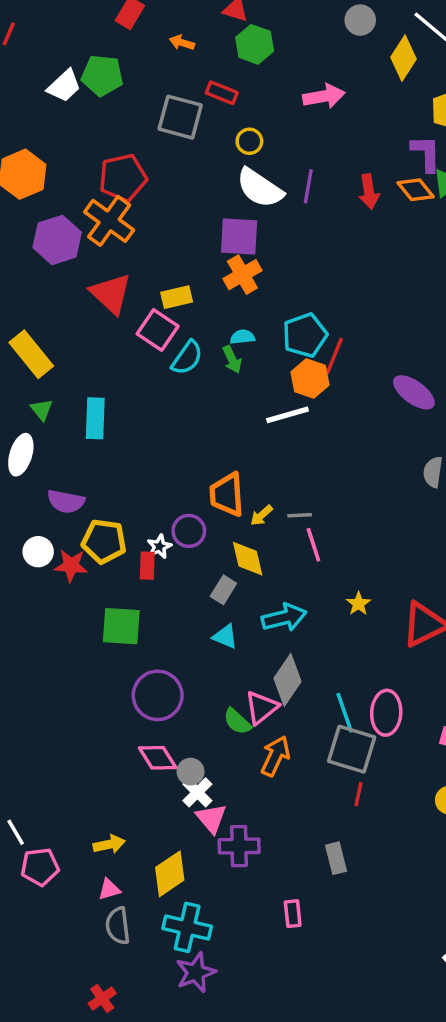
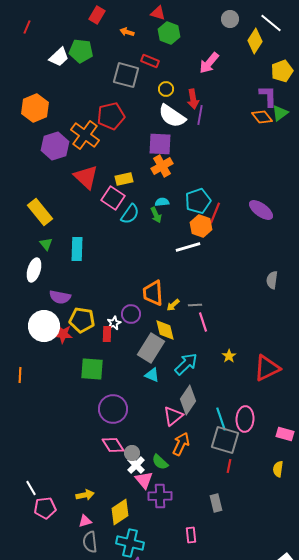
pink arrow: (324, 96) -> (209, 63), turned 140
red pentagon: (123, 178) -> (111, 116), moved
red arrow: (369, 191) -> (193, 99), moved
purple ellipse: (414, 392) -> (261, 210), moved
white circle: (38, 552) -> (44, 326), size x1.8
gray rectangle: (223, 590) -> (151, 348), size x1.8
cyan arrow: (284, 617) -> (186, 364), turned -30
green semicircle: (237, 721) -> (160, 462), moved

